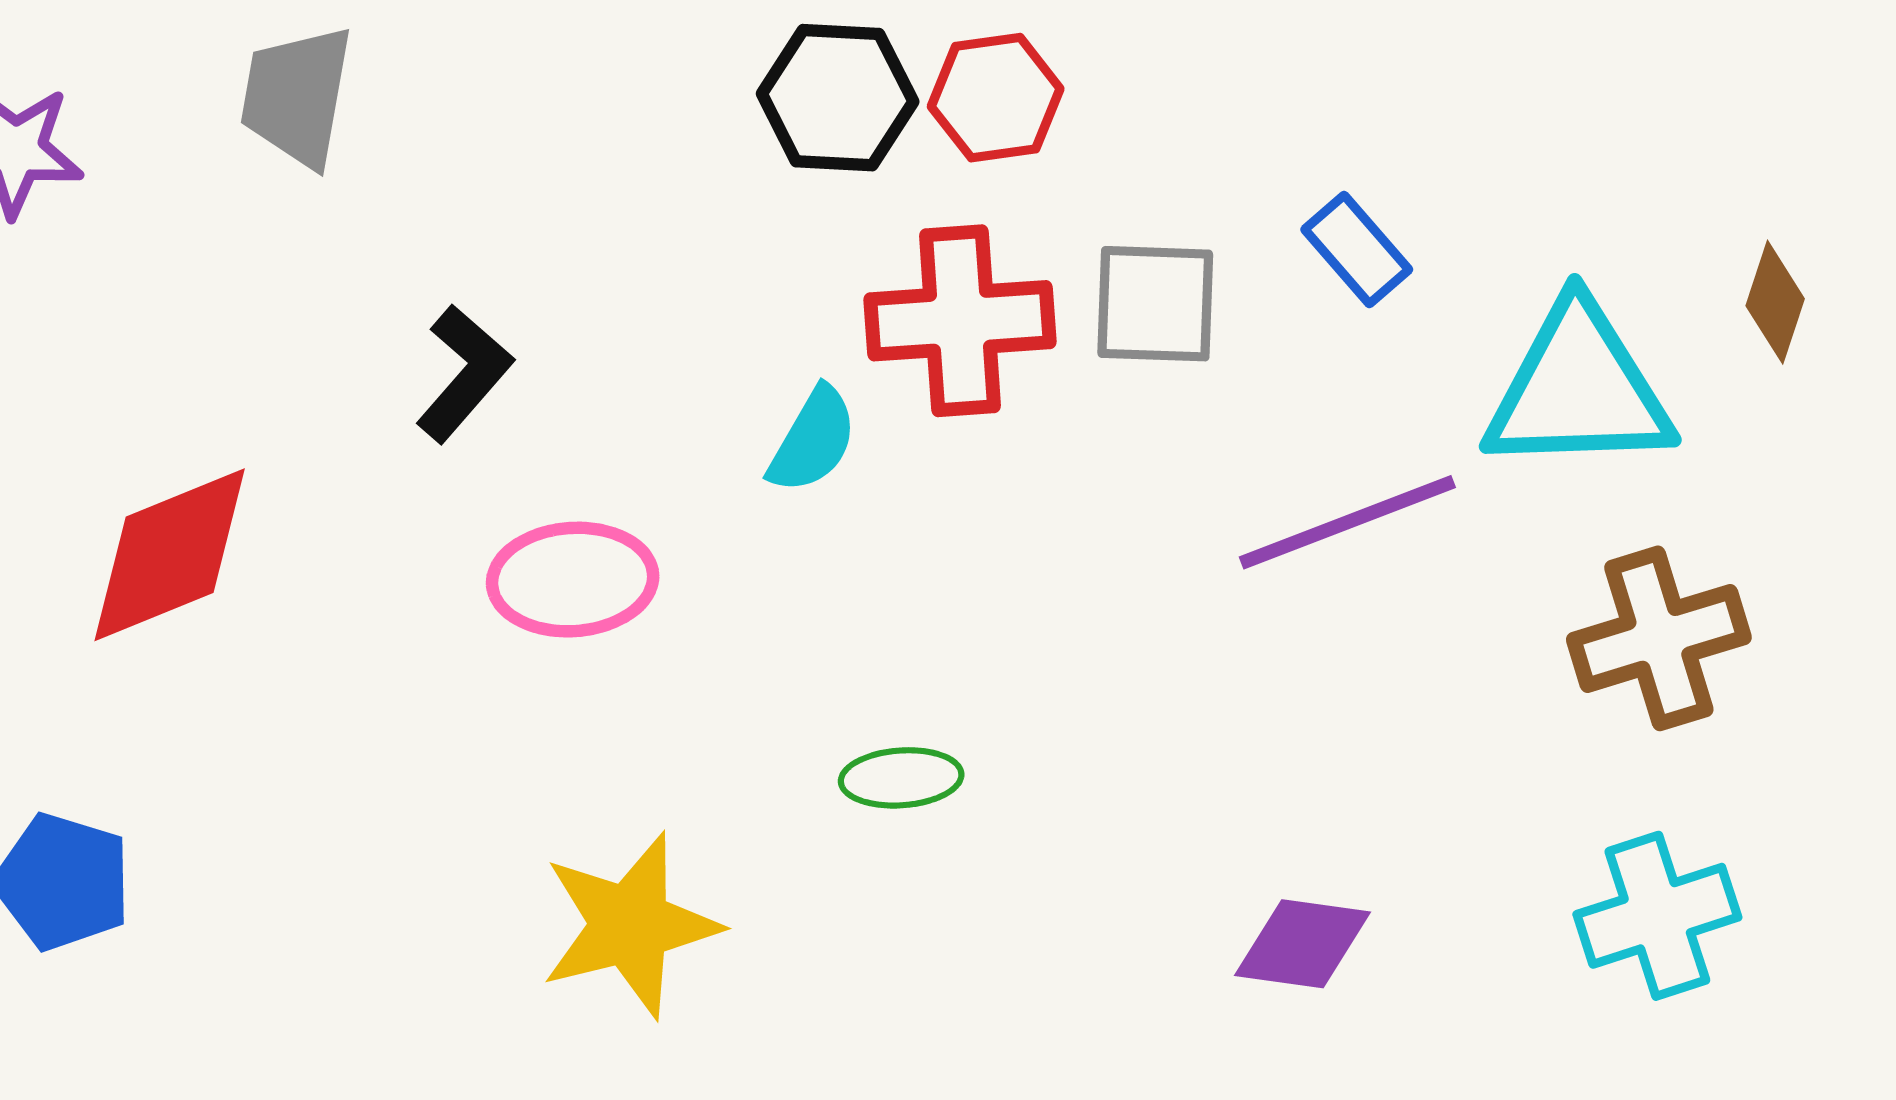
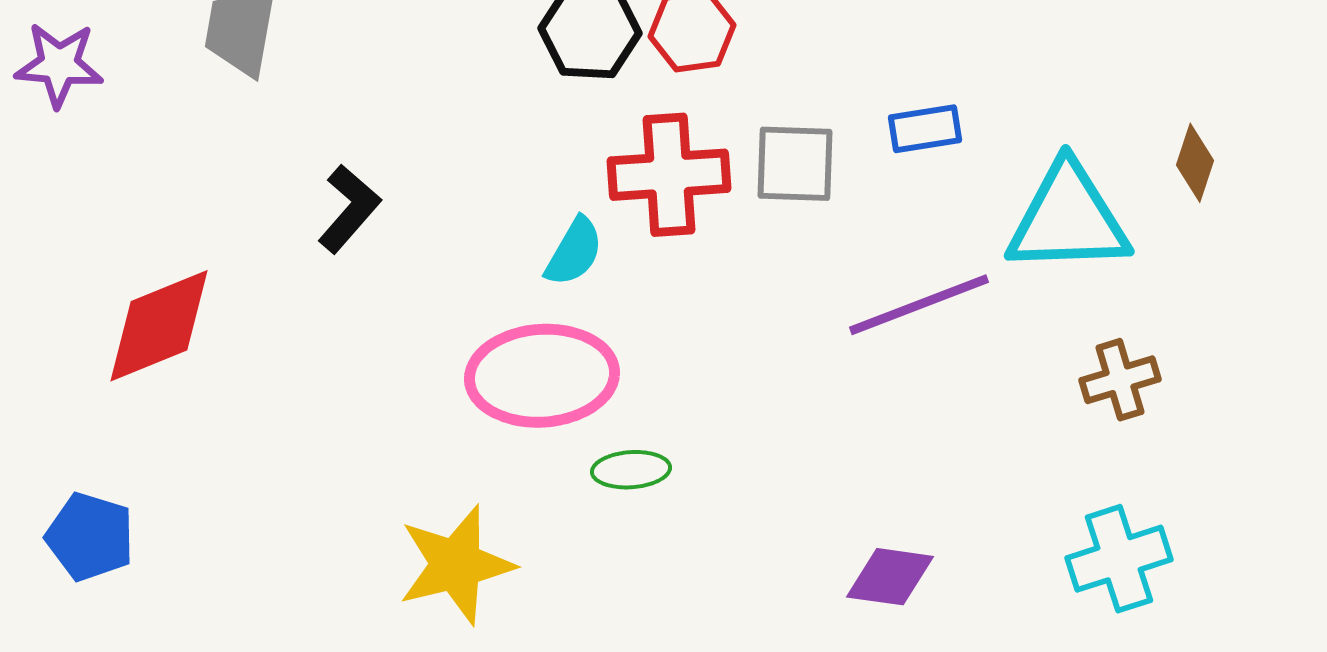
blue rectangle: (1357, 249) -> (925, 129), turned -58
pink ellipse: (573, 580) -> (542, 376), moved, size x1.4
brown cross: (1659, 638) -> (1120, 380), size x0.7

